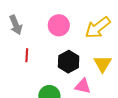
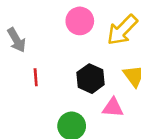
pink circle: (59, 25) -> (80, 21), moved

